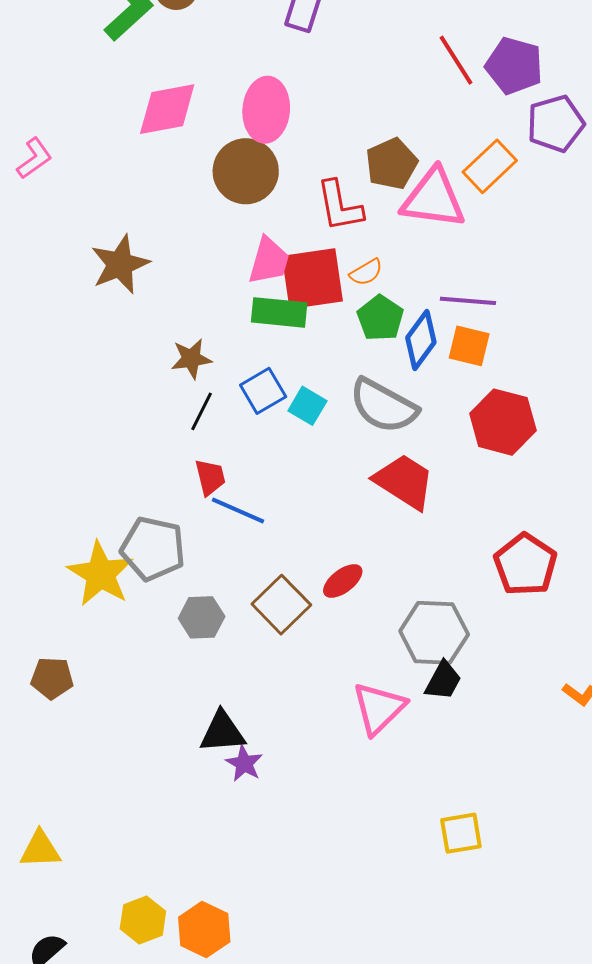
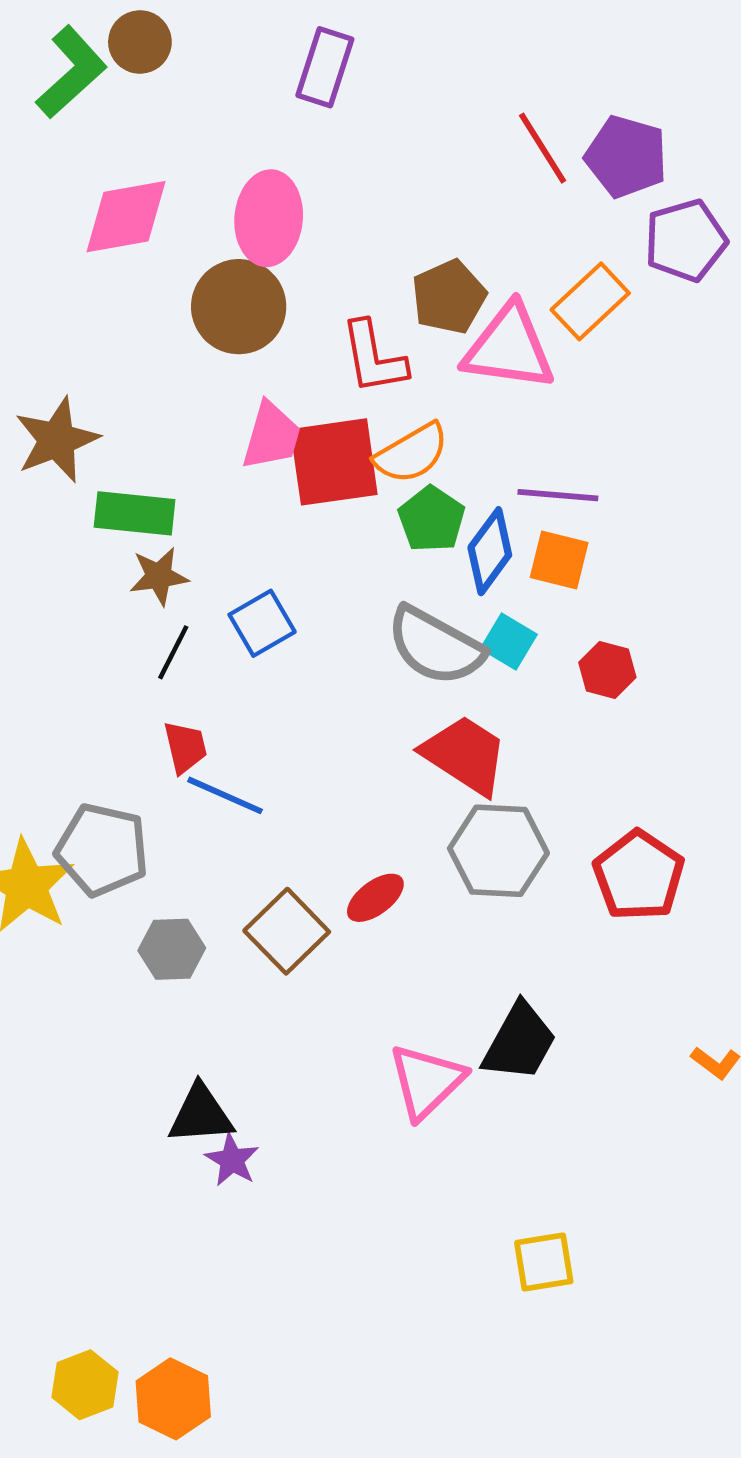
orange semicircle: (366, 272) -> (412, 453), size x1.6
green rectangle: (279, 312) -> (135, 513), moved
cyan square: (307, 406) -> (509, 642), moved
red hexagon: (503, 422) -> (607, 670), size x0.6
gray hexagon: (434, 633) -> (498, 851), moved
black trapezoid: (443, 681) -> (519, 1042), size x1.4

